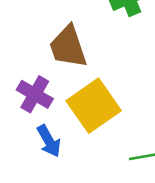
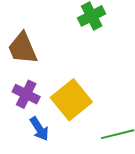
brown trapezoid: (68, 47) -> (23, 48), moved

